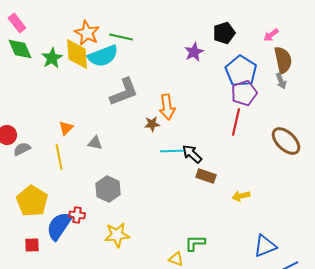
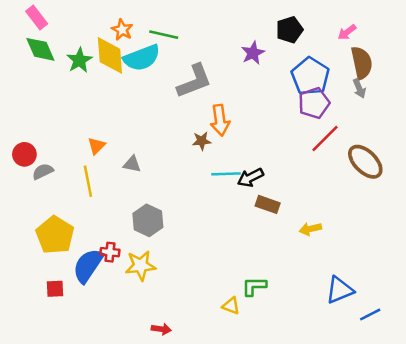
orange star: (87, 33) -> (122, 30), size x0.7
gray L-shape: (124, 92) -> (194, 81), moved
red line: (236, 122) -> (325, 138), moved, turned 32
black arrow: (192, 154) -> (250, 178), turned -70
yellow star: (117, 235) -> (141, 266), moved

